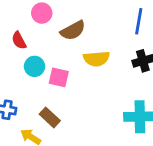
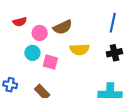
pink circle: (42, 13) -> (40, 33), moved
red semicircle: (19, 40) -> (20, 22), moved, turned -80

